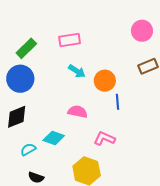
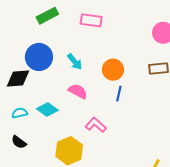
cyan arrow: (77, 71) -> (75, 62), moved
blue circle: (20, 79) -> (39, 57), moved

